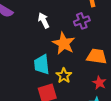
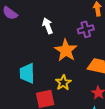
cyan trapezoid: (42, 65) -> (27, 73), moved

